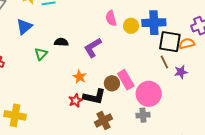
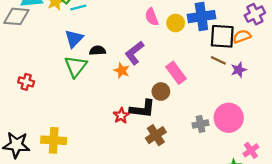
blue triangle: (24, 27) -> (74, 39), moved
green triangle: (41, 54) -> (76, 66), size x1.5
brown line: (164, 62) -> (218, 60), turned -32
orange star: (80, 77) -> (122, 71), moved
pink rectangle: (126, 80) -> (176, 73), moved
pink circle: (149, 94) -> (229, 118), moved

